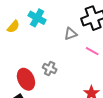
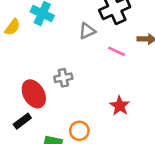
gray cross: (50, 68) -> (63, 78), turned -32

